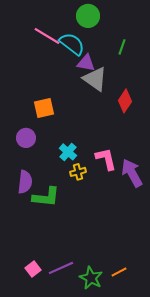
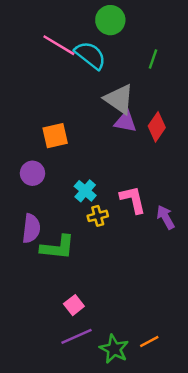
purple triangle: (86, 63) -> (125, 122), moved
purple arrow: (132, 173) -> (166, 217), size x0.7
pink square: (33, 269) -> (74, 305), moved

